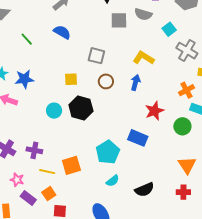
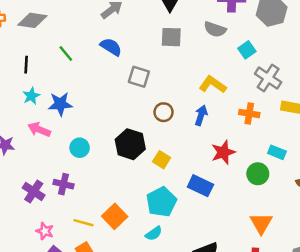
gray square: (119, 20) -> (171, 37), moved
gray square: (96, 56) -> (139, 77), moved
yellow square: (71, 79) -> (162, 160), moved, turned 32
orange cross: (186, 90) -> (249, 113), moved, turned 35
cyan circle: (54, 111) -> (80, 148), moved
purple cross: (34, 150) -> (63, 184), moved
orange square: (71, 165) -> (115, 216), turned -30
cyan semicircle: (113, 181) -> (154, 233), moved

